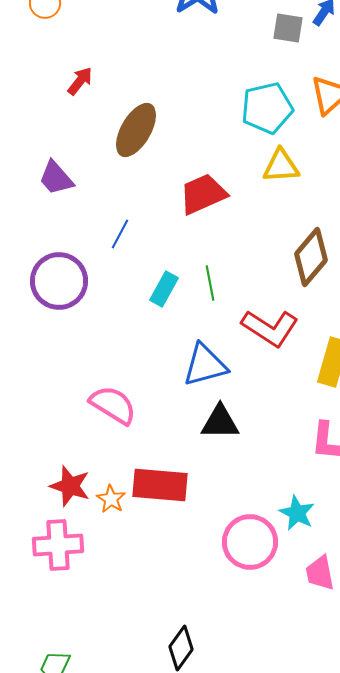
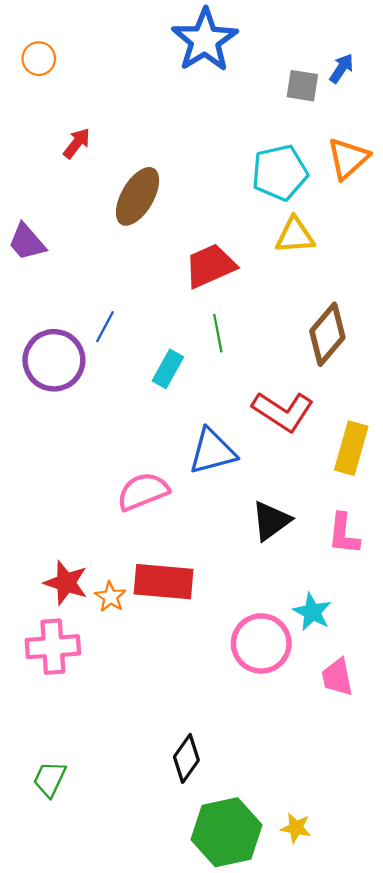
purple trapezoid: (56, 178) -> (27, 242), moved
blue line: (120, 234) -> (105, 327), moved
green line: (210, 283) -> (218, 333), moved
pink semicircle: (113, 405) -> (143, 492), moved, turned -54
black triangle: (220, 422) -> (271, 521), moved, turned -36

